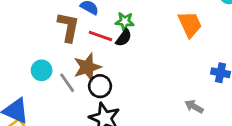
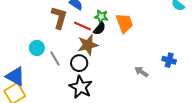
orange trapezoid: (190, 24) -> (124, 23), moved
brown star: (87, 67) -> (88, 45), moved
gray arrow: (194, 107) -> (141, 72), moved

